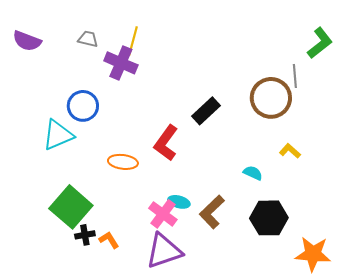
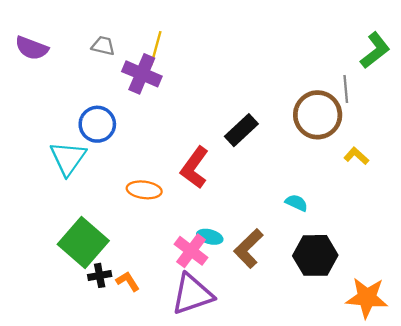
cyan triangle: (58, 135) -> (68, 158), turned -32
yellow L-shape: (290, 151) -> (356, 156), moved

